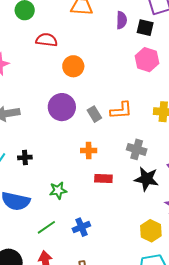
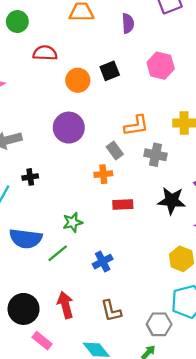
black square: (145, 28) -> (110, 71), moved, turned -30
gray rectangle: (94, 114) -> (115, 151), moved
gray cross: (137, 149) -> (156, 155), moved
black cross: (25, 157) -> (30, 177), moved
green line: (46, 227) -> (58, 253), moved

